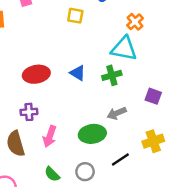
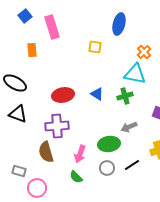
purple cross: (29, 112) -> (57, 126), size x1.6
pink arrow: (50, 136) -> (80, 154), moved
gray circle: (85, 172) -> (107, 168), moved

